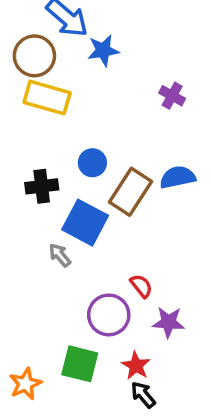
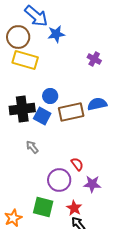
black cross: (42, 186) -> (22, 109), size x1.4
brown rectangle: (130, 192) -> (71, 112), turned 45
blue square: (85, 223) -> (42, 116), moved, size x0.7

